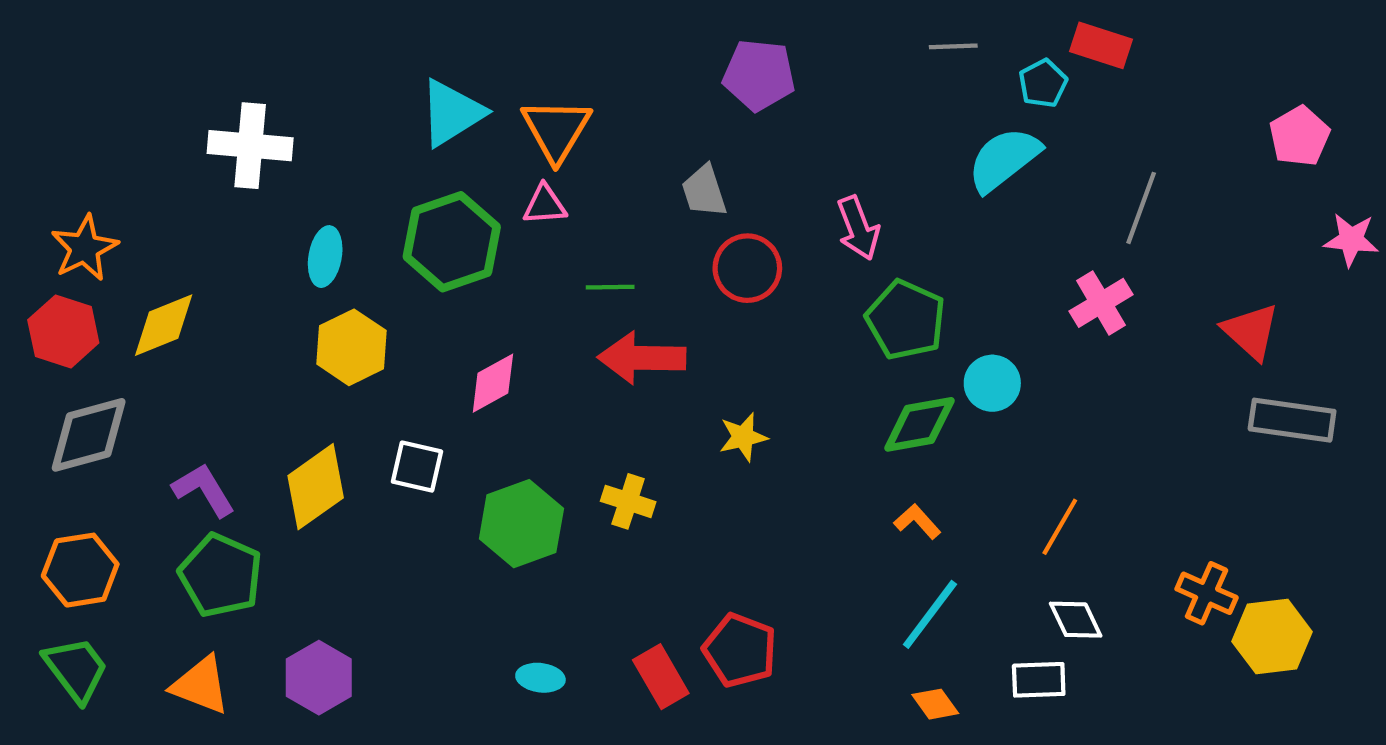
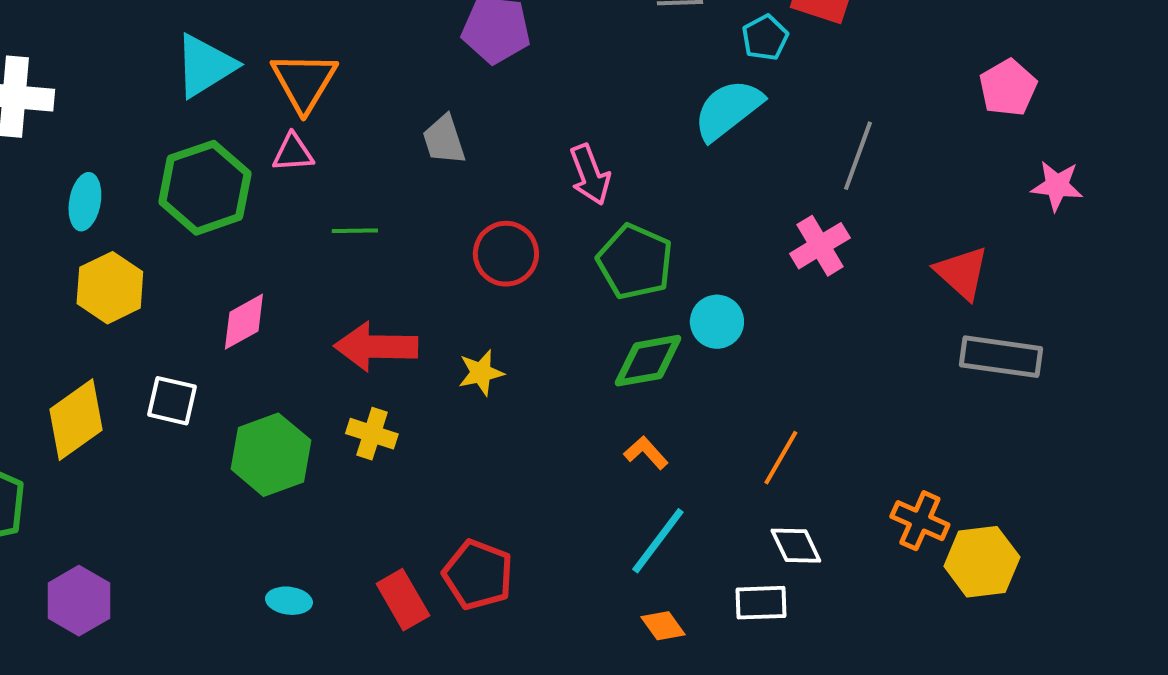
red circle: (747, 268) -> (506, 254), moved
red arrow: (642, 358) -> (376, 347), moved

